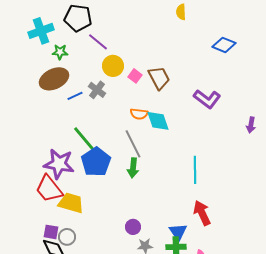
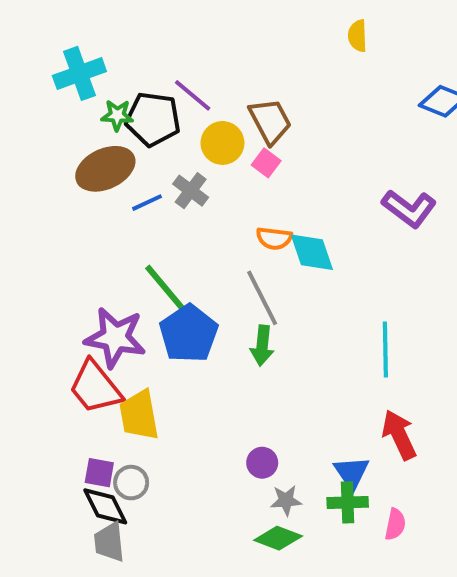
black pentagon: (78, 18) -> (153, 119), moved
brown trapezoid: (159, 78) -> (270, 121), moved
yellow trapezoid: (71, 203) -> (139, 415), turned -116

